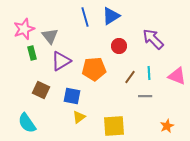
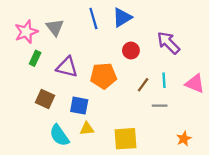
gray triangle: (50, 36) -> (55, 27), moved
green rectangle: (32, 53) -> (35, 58), turned 40
purple triangle: (61, 61) -> (67, 67), turned 45
yellow triangle: (79, 117) -> (87, 129), turned 32
cyan semicircle: (27, 123) -> (59, 135), moved

